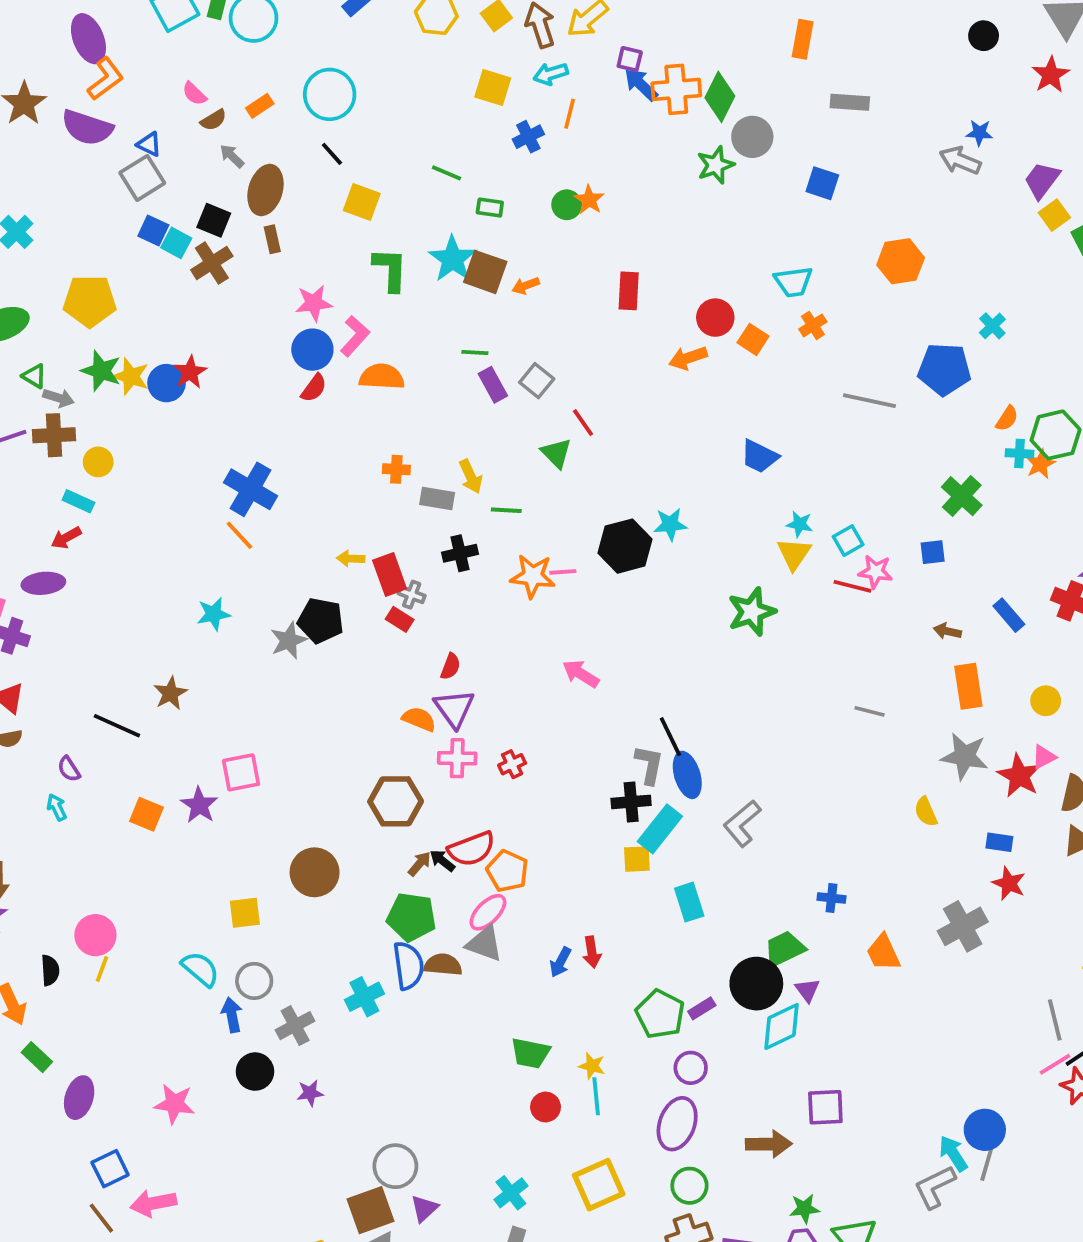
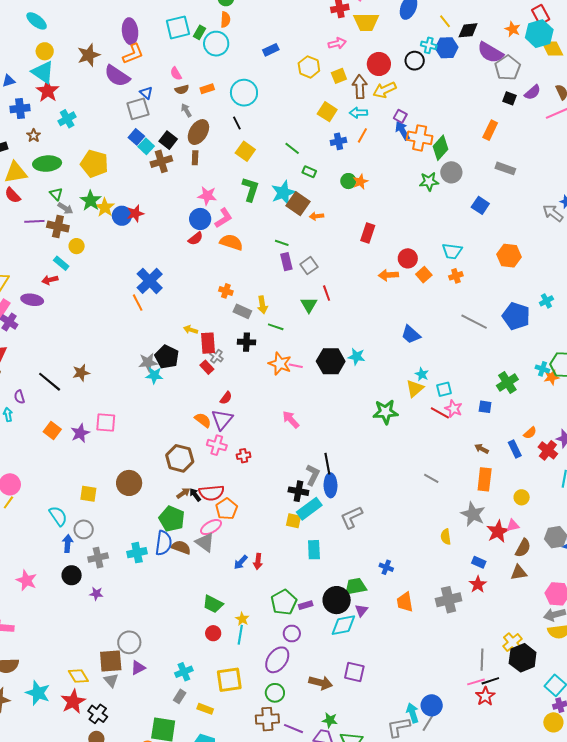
orange semicircle: (1007, 418) -> (530, 433), moved
cyan star: (214, 614) -> (154, 375), moved

